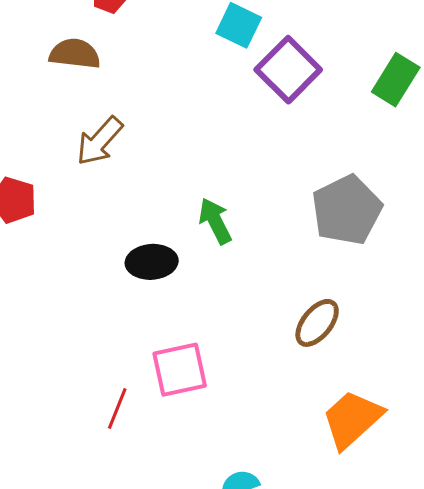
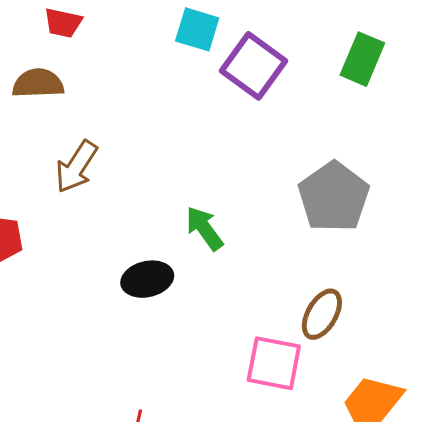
pink square: (180, 370) -> (274, 363), moved, turned 32

